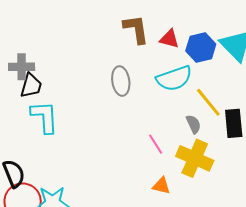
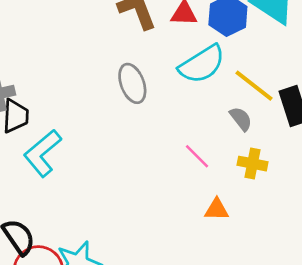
cyan L-shape: (45, 117) -> (42, 153), turned -114
yellow cross: (195, 158) -> (253, 164), size x0.6

